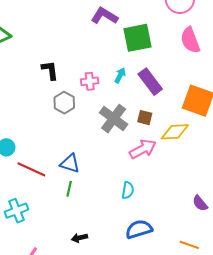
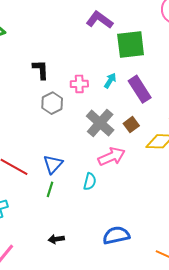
brown square: (145, 118) -> (131, 125), turned 35
pink arrow: (143, 149) -> (112, 157), moved
blue triangle: (70, 163) -> (53, 164), turned 50
cyan semicircle: (128, 190) -> (90, 182), moved

